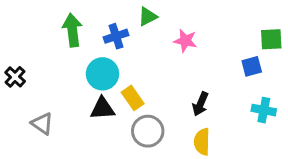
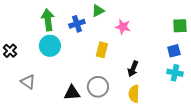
blue square: (252, 66) -> (174, 51), moved
cyan circle: (102, 74) -> (50, 46), moved
yellow rectangle: (133, 98) -> (102, 50), moved, turned 49
black triangle: (102, 109) -> (72, 93), moved

